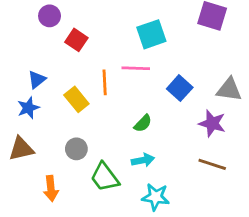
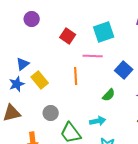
red square: (76, 40) -> (68, 36), moved
orange line: (105, 82) -> (76, 76), moved
yellow rectangle: (76, 99) -> (40, 80), moved
green semicircle: (143, 123) -> (109, 95), moved

